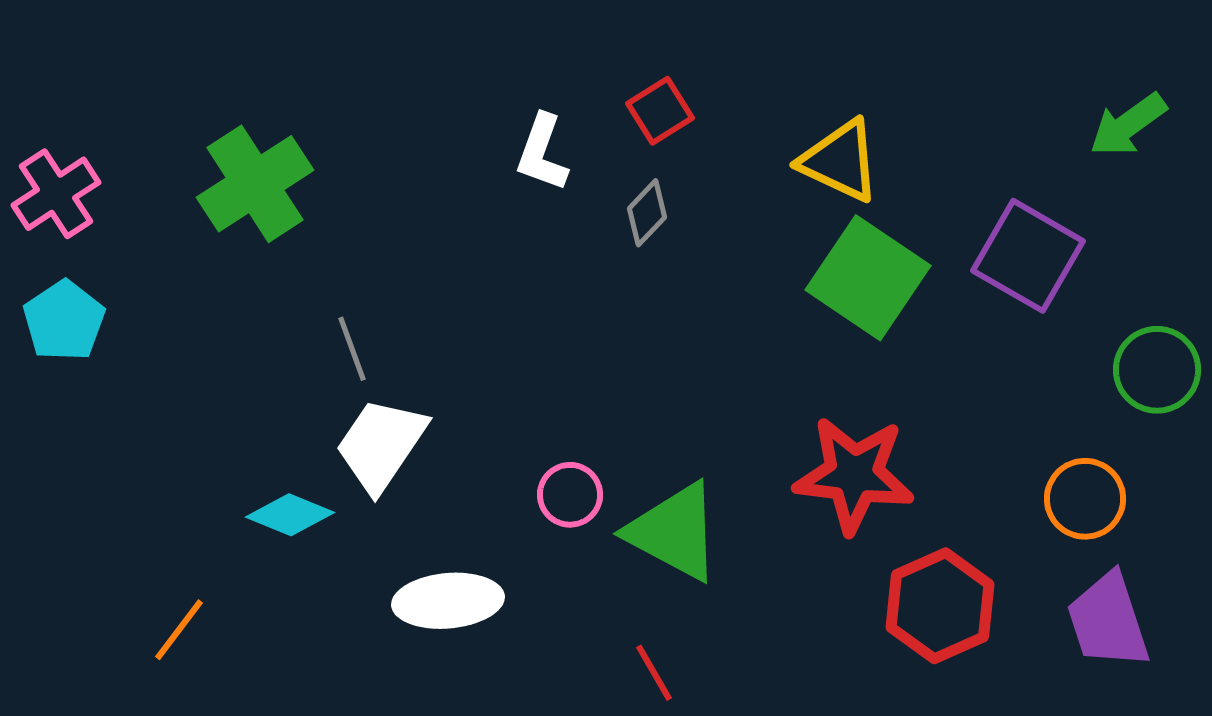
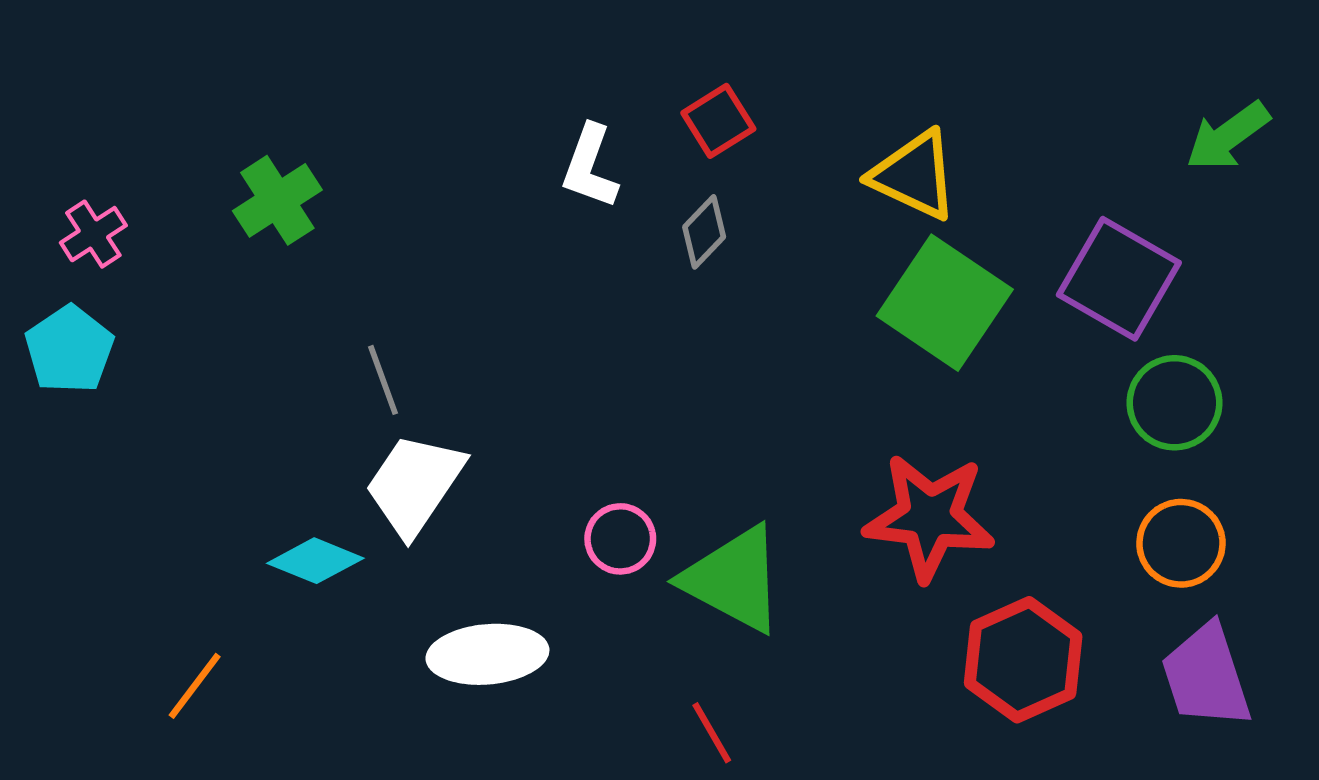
green cross: (255, 184) -> (277, 200), size x0.7
pink cross: (56, 194) -> (93, 234), moved, size x0.7
green circle: (1157, 370) -> (1174, 403), moved

